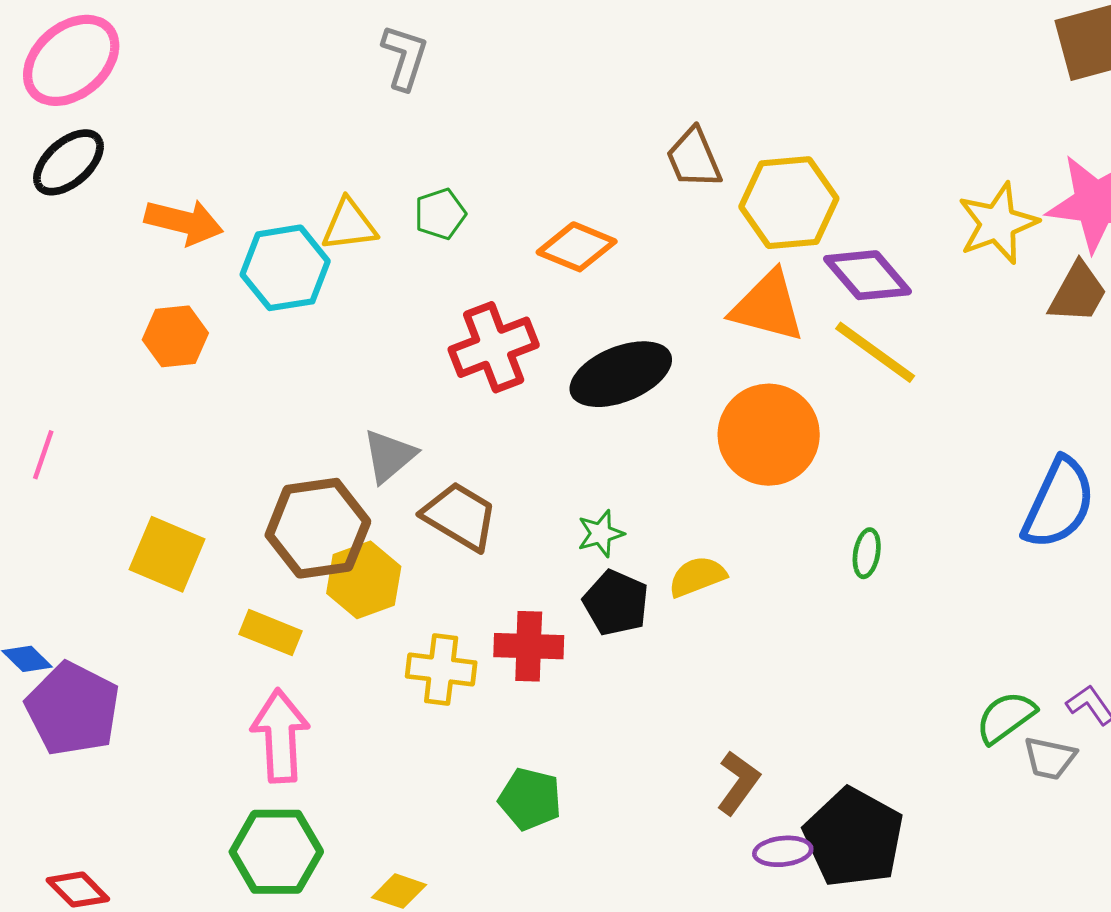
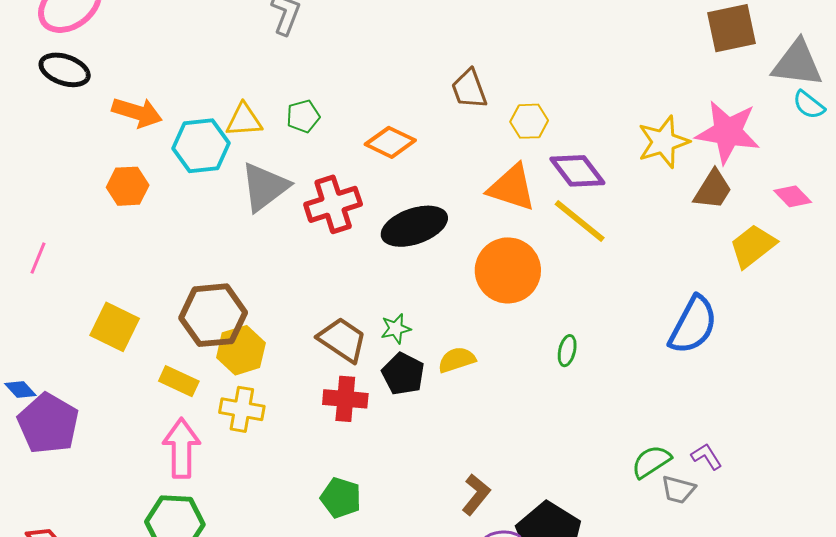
black ellipse: (68, 162) -> (65, 70), turned 57
yellow hexagon: (789, 203) -> (529, 121), size x0.6
gray triangle: (389, 456) -> (265, 187), moved, size x1.4
brown trapezoid: (460, 516) -> (342, 340), moved
yellow cross: (441, 669) -> (242, 409), moved

